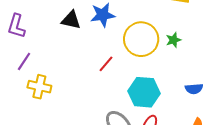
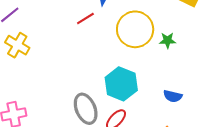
red line: (106, 64) -> (85, 18), moved

